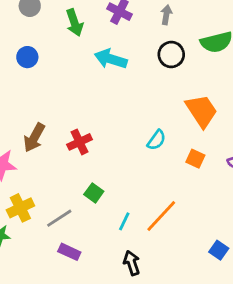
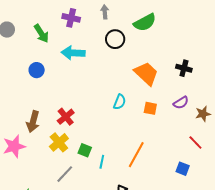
blue circle: (27, 57) -> (37, 70), moved
yellow cross: (20, 208) -> (59, 142), moved
cyan line: (124, 221) -> (102, 162), moved

